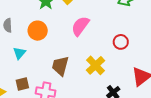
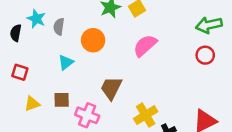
red circle: (121, 42) -> (205, 55), moved
yellow cross: (96, 65) -> (146, 115), moved

